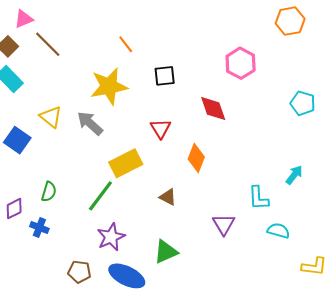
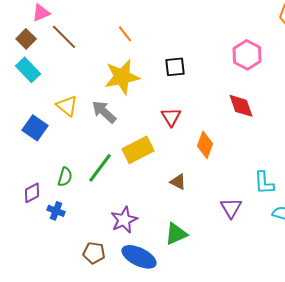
orange line: (126, 44) -> (125, 34), moved
red diamond: (213, 108) -> (241, 106), moved
green line: (100, 196) -> (100, 168), moved

